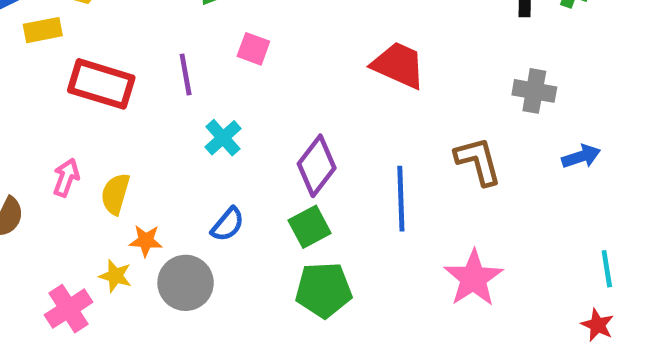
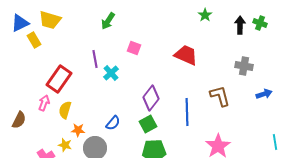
yellow rectangle: (43, 30) -> (34, 40), turned 70
pink square: (253, 49) -> (134, 48), moved
red rectangle: (101, 84) -> (59, 79), moved, turned -72
cyan cross: (223, 138) -> (111, 73), moved

